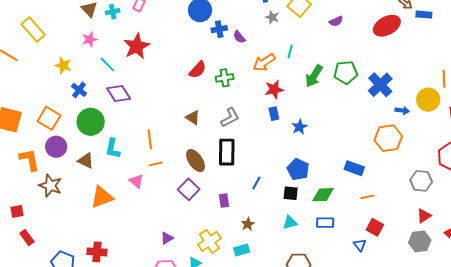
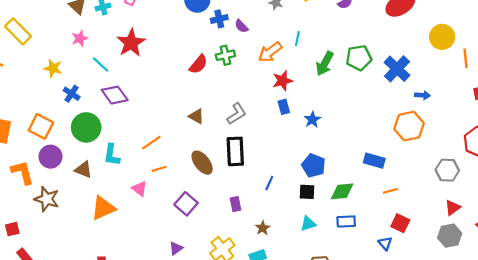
green cross: (225, 78) -> (225, 55), moved
yellow circle: (428, 100) -> (442, 37), moved
orange line: (150, 139) -> (151, 143), turned 66
purple square: (189, 189) -> (186, 204), moved

